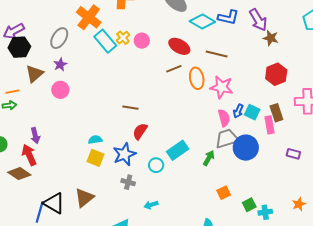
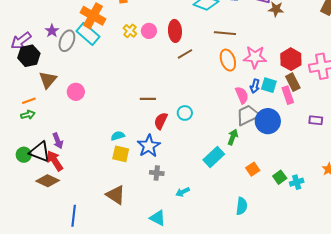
cyan rectangle: (105, 41) -> (88, 34), moved
red ellipse: (179, 46) -> (175, 31), moved, turned 65
purple star: (60, 65) -> (52, 31), moved
red hexagon: (276, 74) -> (291, 59), moved
orange ellipse: (197, 78) -> (228, 60), moved
pink star: (222, 87) -> (255, 57), moved
cyan rectangle: (178, 150) -> (214, 157), moved
cyan circle: (156, 165) -> (185, 113), moved
brown triangle: (84, 198) -> (116, 195), turned -40
black triangle: (54, 203) -> (40, 152), moved

